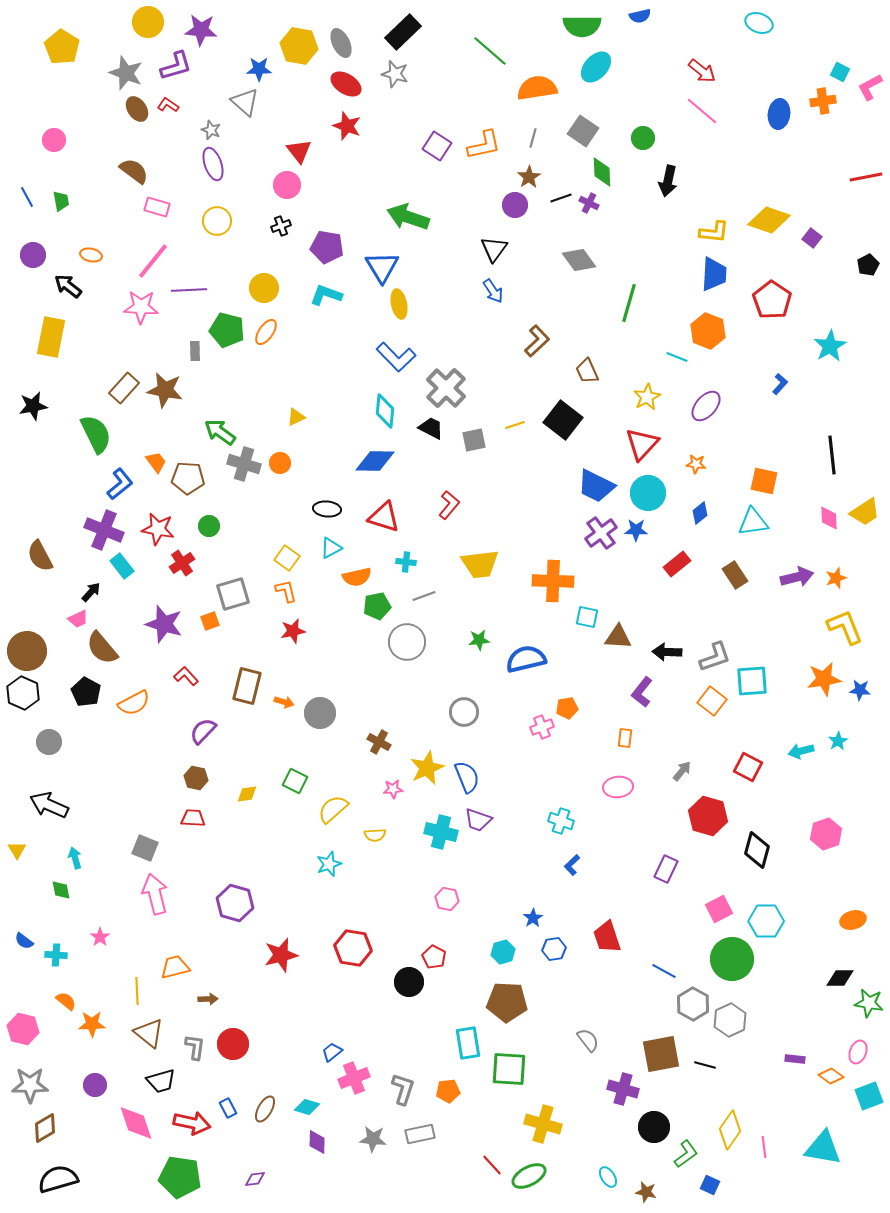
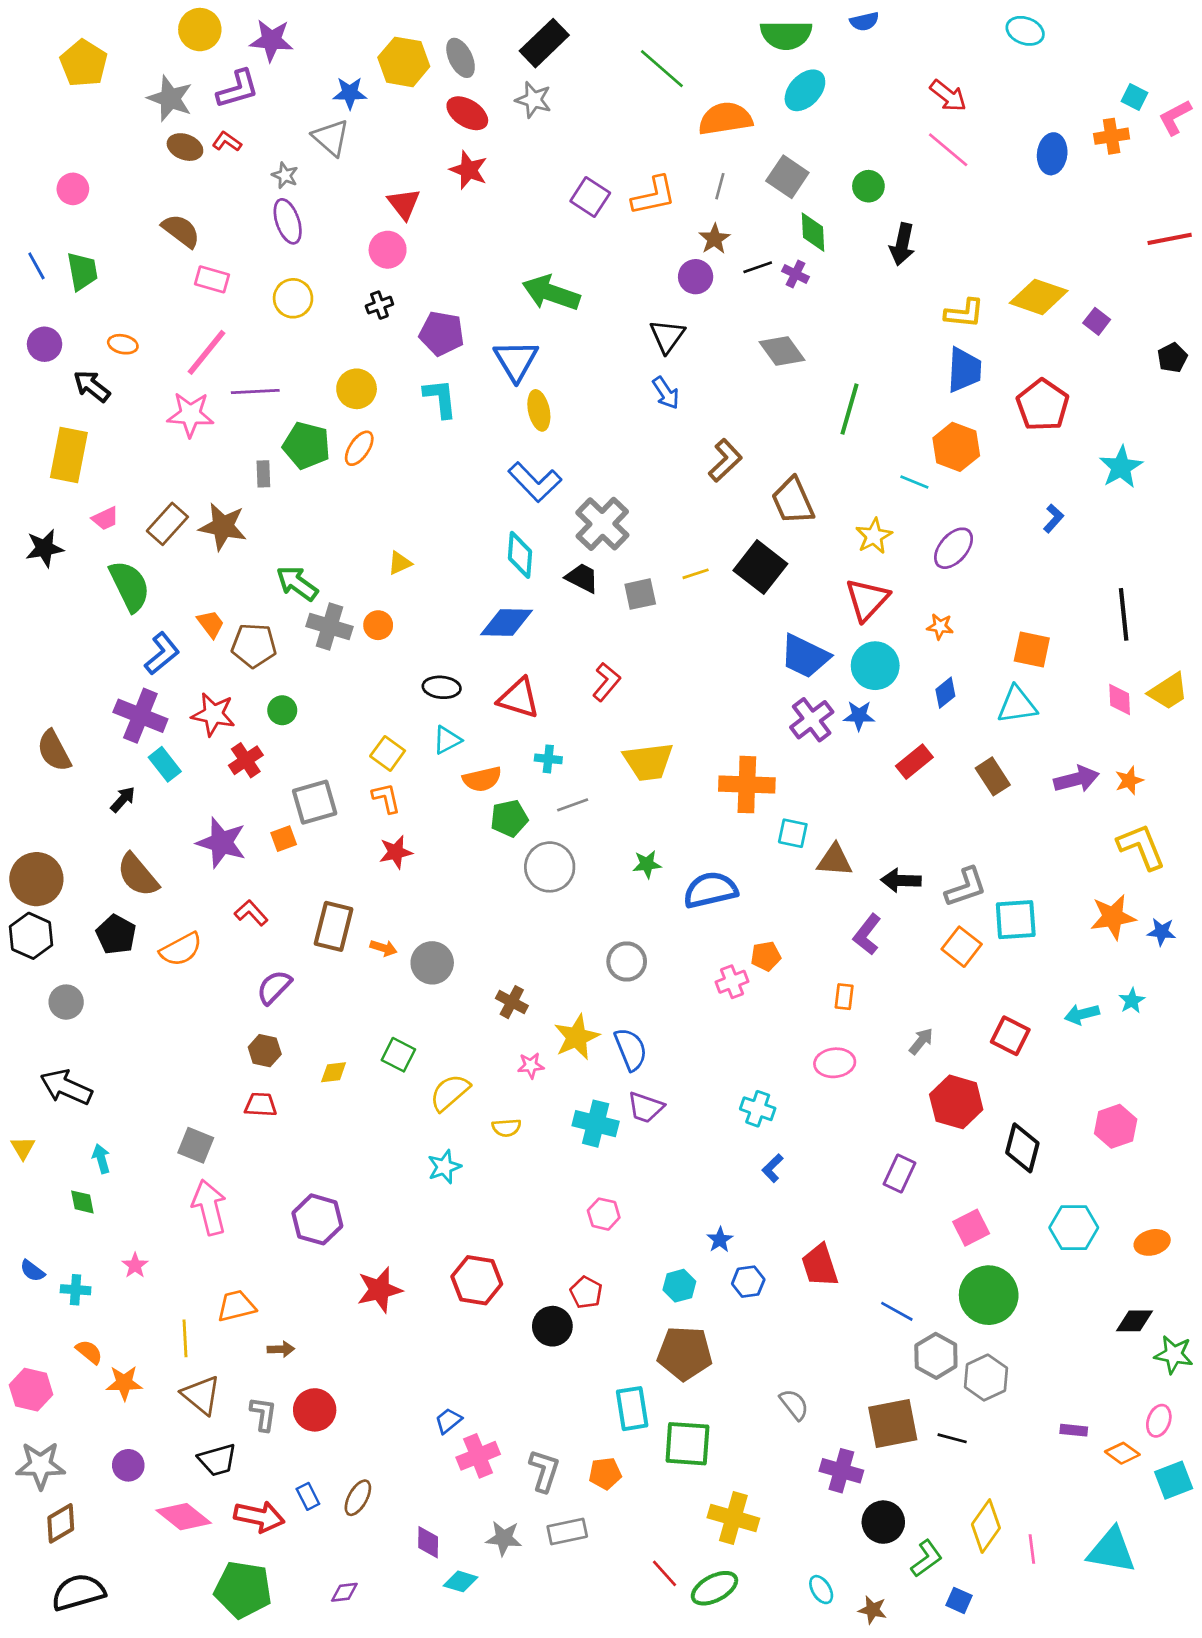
brown ellipse: (137, 109) -> (185, 147), turned -35
green trapezoid: (61, 201) -> (82, 271), size x1.4
cyan L-shape: (326, 295) -> (440, 398), turned 64
brown trapezoid: (587, 371) -> (793, 501), size x1.4
pink trapezoid: (78, 619) -> (105, 518), moved
cyan hexagon: (766, 921) -> (1074, 1228), moved
cyan diamond: (307, 1107) -> (461, 1581), moved
pink diamond: (136, 1123) -> (184, 1517), turned -33

